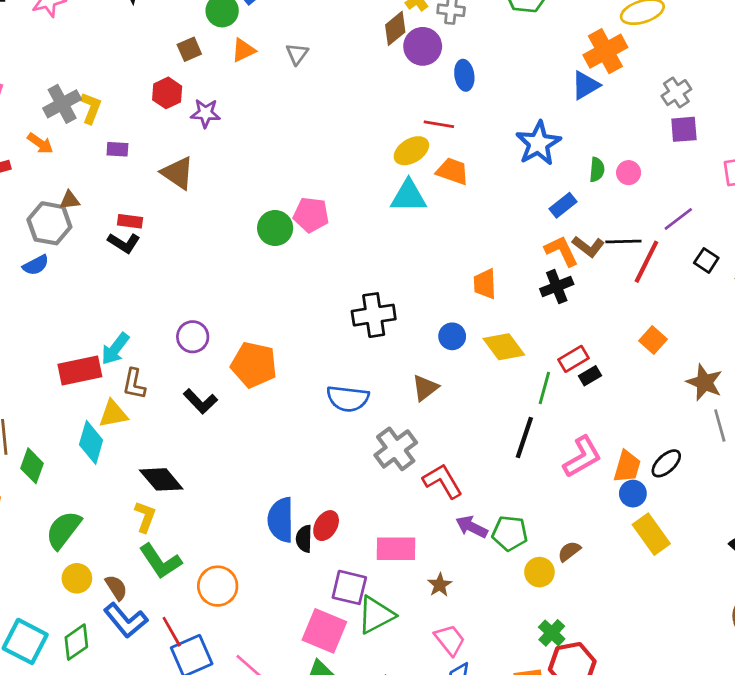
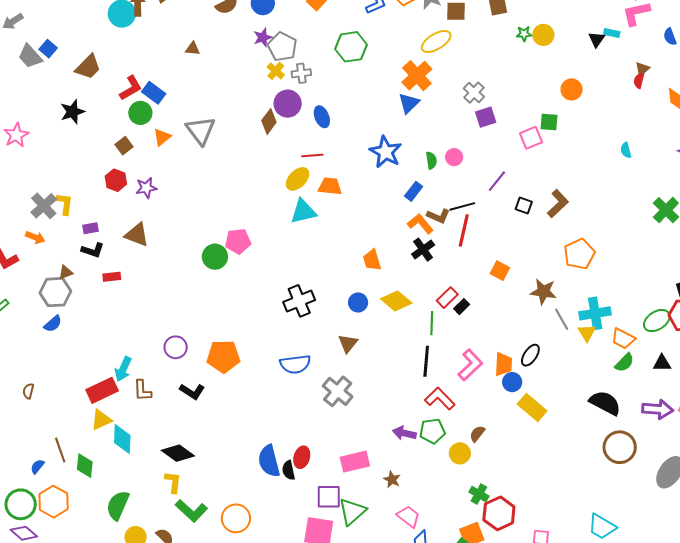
brown diamond: (395, 28) -> (269, 121), moved
gray triangle: (297, 54) -> (201, 130), size x1.8
black L-shape: (124, 243) -> (93, 250), moved
red line: (646, 262) -> (464, 230), moved
yellow triangle: (113, 414) -> (101, 420), moved
red L-shape: (443, 481) -> (440, 399), moved

